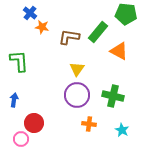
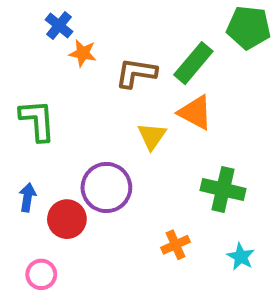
orange triangle: (119, 51) -> (195, 112), moved
purple circle: (77, 95) -> (106, 187), moved
red circle: (34, 123) -> (67, 219), moved
orange cross: (89, 124) -> (176, 245), turned -32

